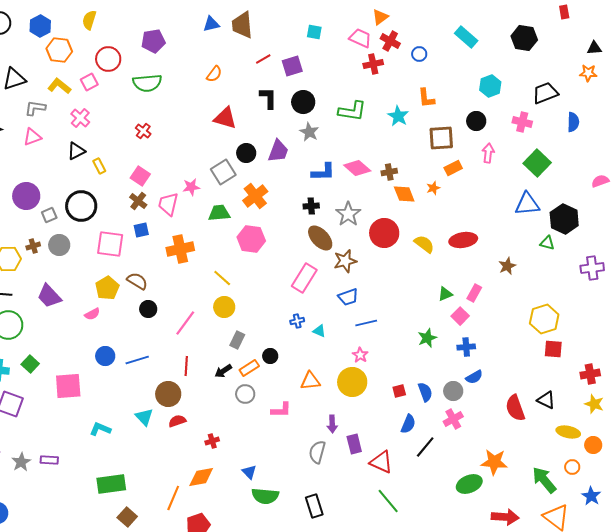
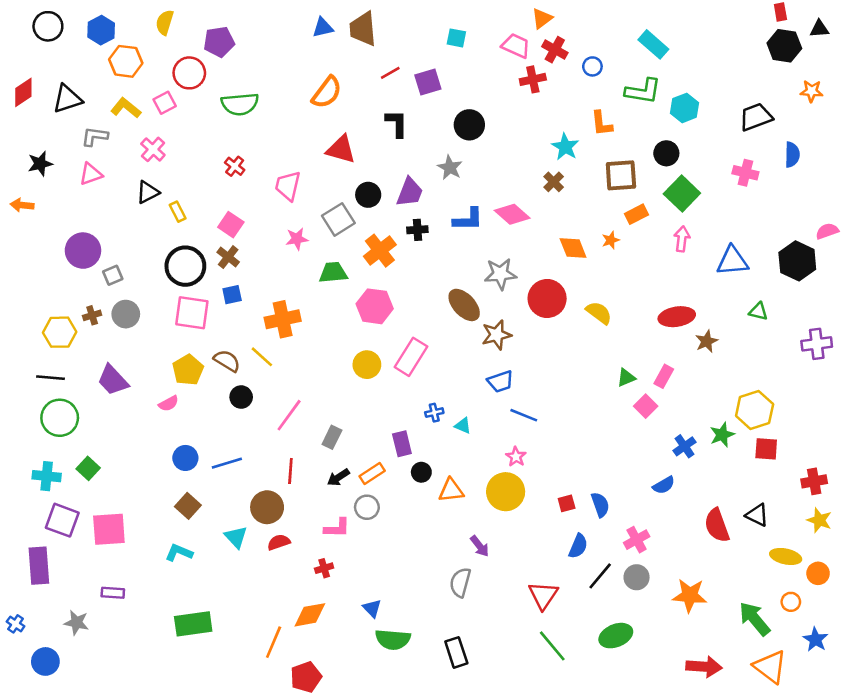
black hexagon: (524, 38) -> (784, 46), moved
purple pentagon: (153, 41) -> (219, 42), moved
black triangle: (594, 48) -> (819, 29), moved
orange semicircle: (214, 74) -> (327, 92), size x1.5
black circle: (303, 102) -> (469, 125), moved
green L-shape: (352, 111) -> (643, 91), moved
pink cross: (522, 122) -> (745, 173), moved
pink arrow: (488, 153) -> (682, 239), moved
green square: (537, 163) -> (682, 193), moved
brown cross: (389, 172) -> (554, 182), moved, turned -35
pink trapezoid: (168, 204) -> (288, 186), moved
black circle: (81, 206) -> (185, 266), moved
black cross: (311, 206) -> (417, 230), moved
gray star: (348, 214) -> (500, 274), turned 30
black hexagon: (564, 219) -> (797, 261), moved
red ellipse: (463, 240) -> (677, 317), moved
yellow line: (222, 278) -> (262, 357), moved
pink rectangle: (304, 278) -> (411, 357), moved
yellow circle: (224, 307) -> (367, 365), moved
blue line: (366, 323) -> (524, 415), turned 35
green star: (427, 338) -> (722, 435), moved
gray rectangle: (237, 340) -> (332, 437), moved
blue cross: (466, 347) -> (685, 446), moved, turned -30
black circle: (270, 356) -> (421, 472), moved
pink square: (68, 386) -> (109, 529), moved
gray circle: (453, 391) -> (637, 577), moved
pink L-shape: (281, 410) -> (337, 528), moved
purple arrow: (332, 424) -> (480, 546), turned -36
purple rectangle: (354, 444) -> (402, 444), moved
gray star: (21, 462) -> (76, 623), moved, turned -30
red triangle: (381, 462) -> (543, 595), turned 40
green ellipse: (469, 484) -> (616, 636), moved
brown square: (127, 517) -> (188, 506), moved

